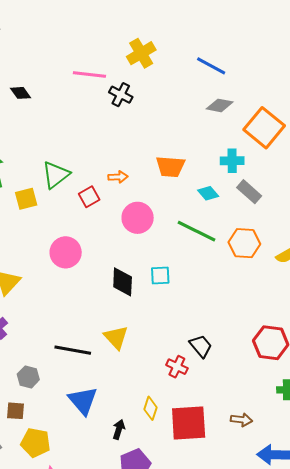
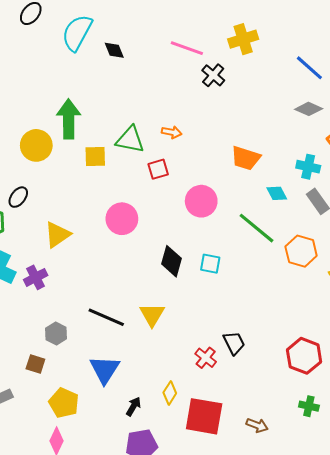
green triangle: (56, 175) -> (130, 140), turned 36
orange arrow: (118, 177) -> (172, 132), moved
yellow pentagon: (35, 443) -> (64, 403), moved

